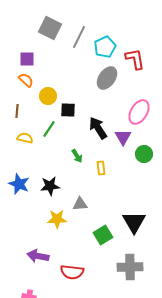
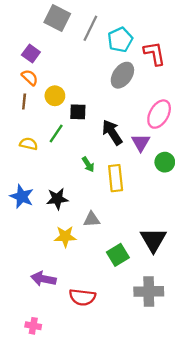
purple square: (27, 59) -> (31, 53), turned 35
brown line: (17, 111) -> (24, 101), moved
yellow rectangle: (101, 168) -> (116, 178), size x1.6

